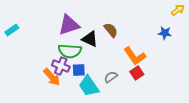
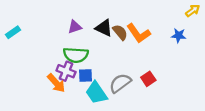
purple triangle: (69, 25) -> (75, 27), size x0.6
black triangle: (90, 39) -> (104, 28), moved
orange L-shape: (135, 56) -> (139, 33), moved
gray semicircle: (111, 77) -> (120, 83), size x1.5

